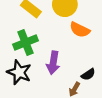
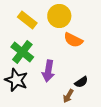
green cross: (26, 43) -> (22, 52), turned -30

